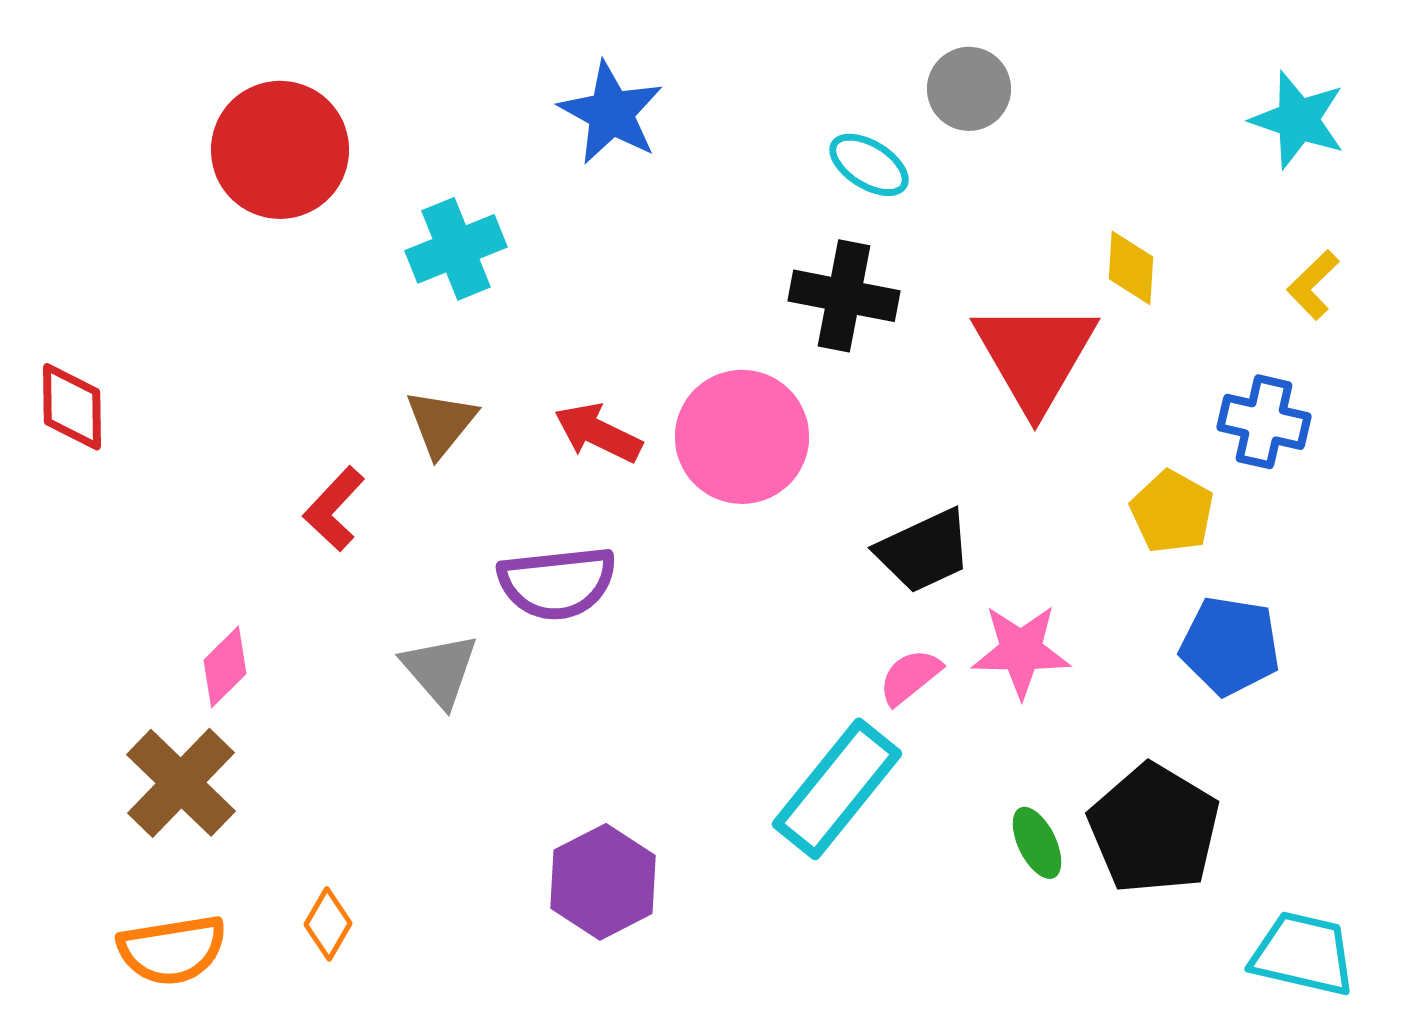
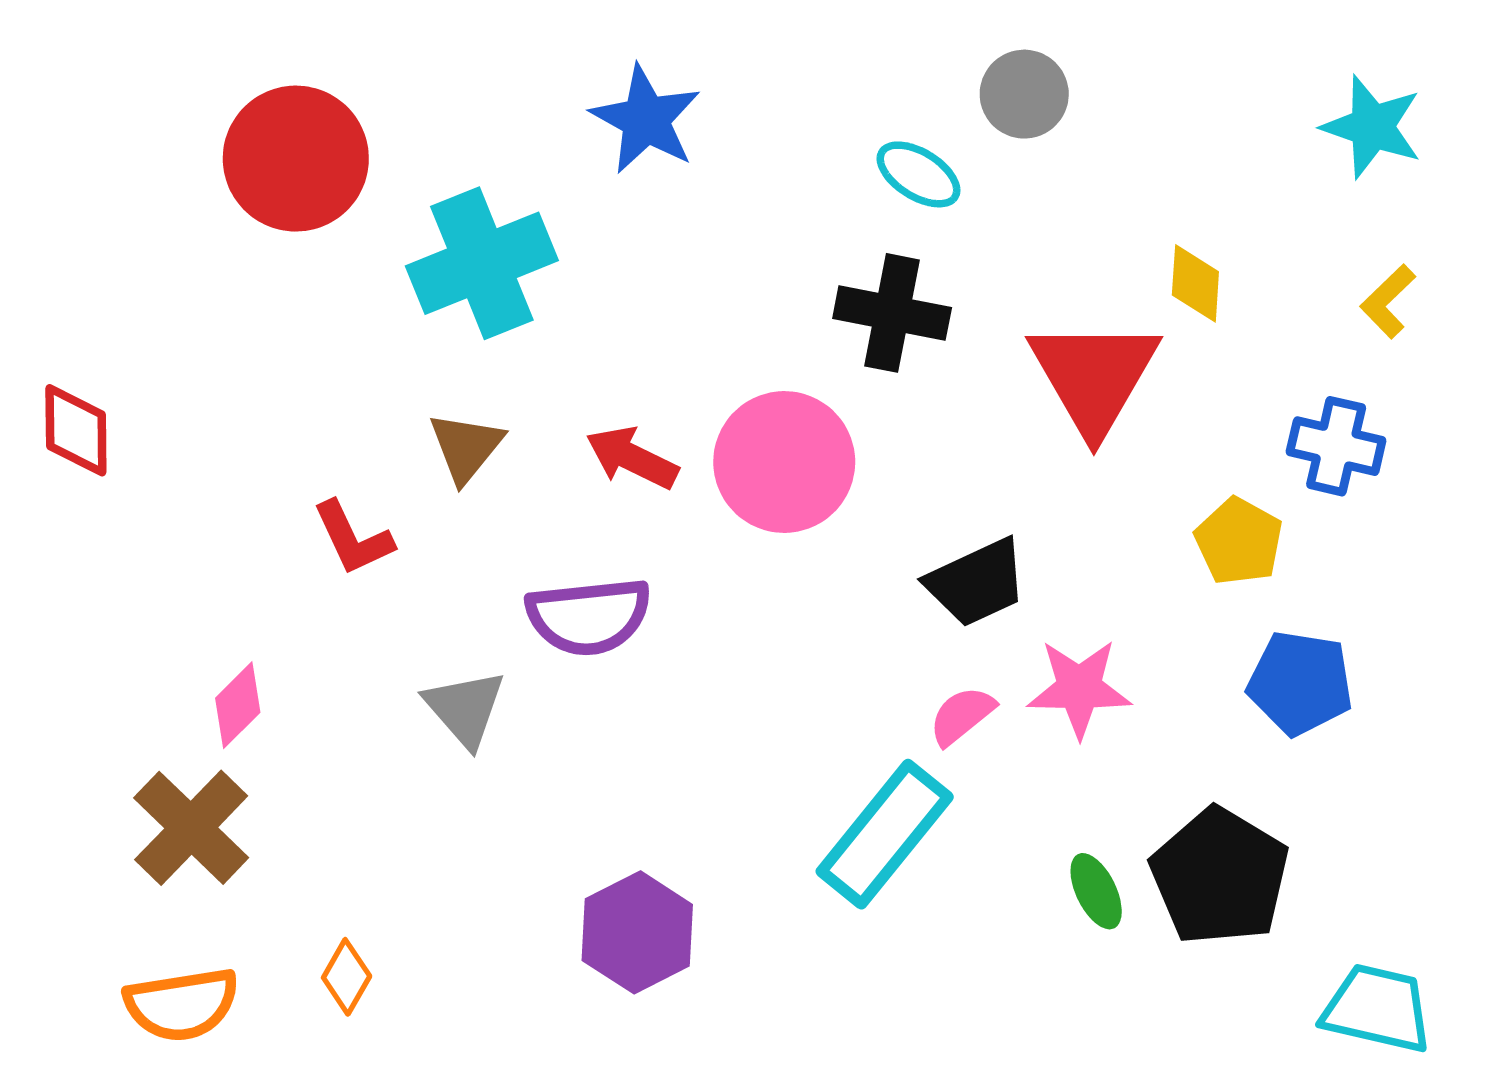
cyan cross: (456, 249) -> (482, 263), size x1.4
red L-shape: (334, 509) -> (353, 538), turned -68

